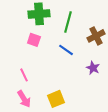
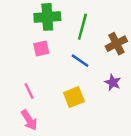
pink square: (34, 40) -> (41, 49), turned -32
yellow square: (56, 99) -> (74, 97), moved

